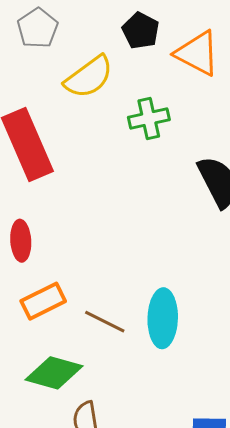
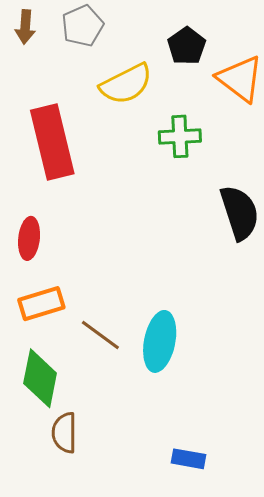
green diamond: (54, 373) -> (40, 378), turned 76

